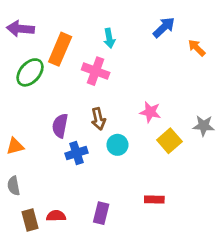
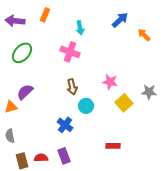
orange rectangle: (60, 49) -> (45, 15), moved, size x0.6
purple semicircle: (60, 126) -> (25, 92), moved, turned 36
blue cross: (76, 153) -> (65, 125), moved, turned -35
purple rectangle: (101, 213) -> (64, 156), moved, turned -35

